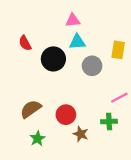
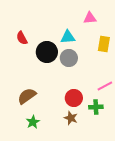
pink triangle: (73, 20) -> (90, 18), moved
gray circle: (92, 66) -> (69, 58), moved
red circle: (66, 115) -> (74, 98), moved

